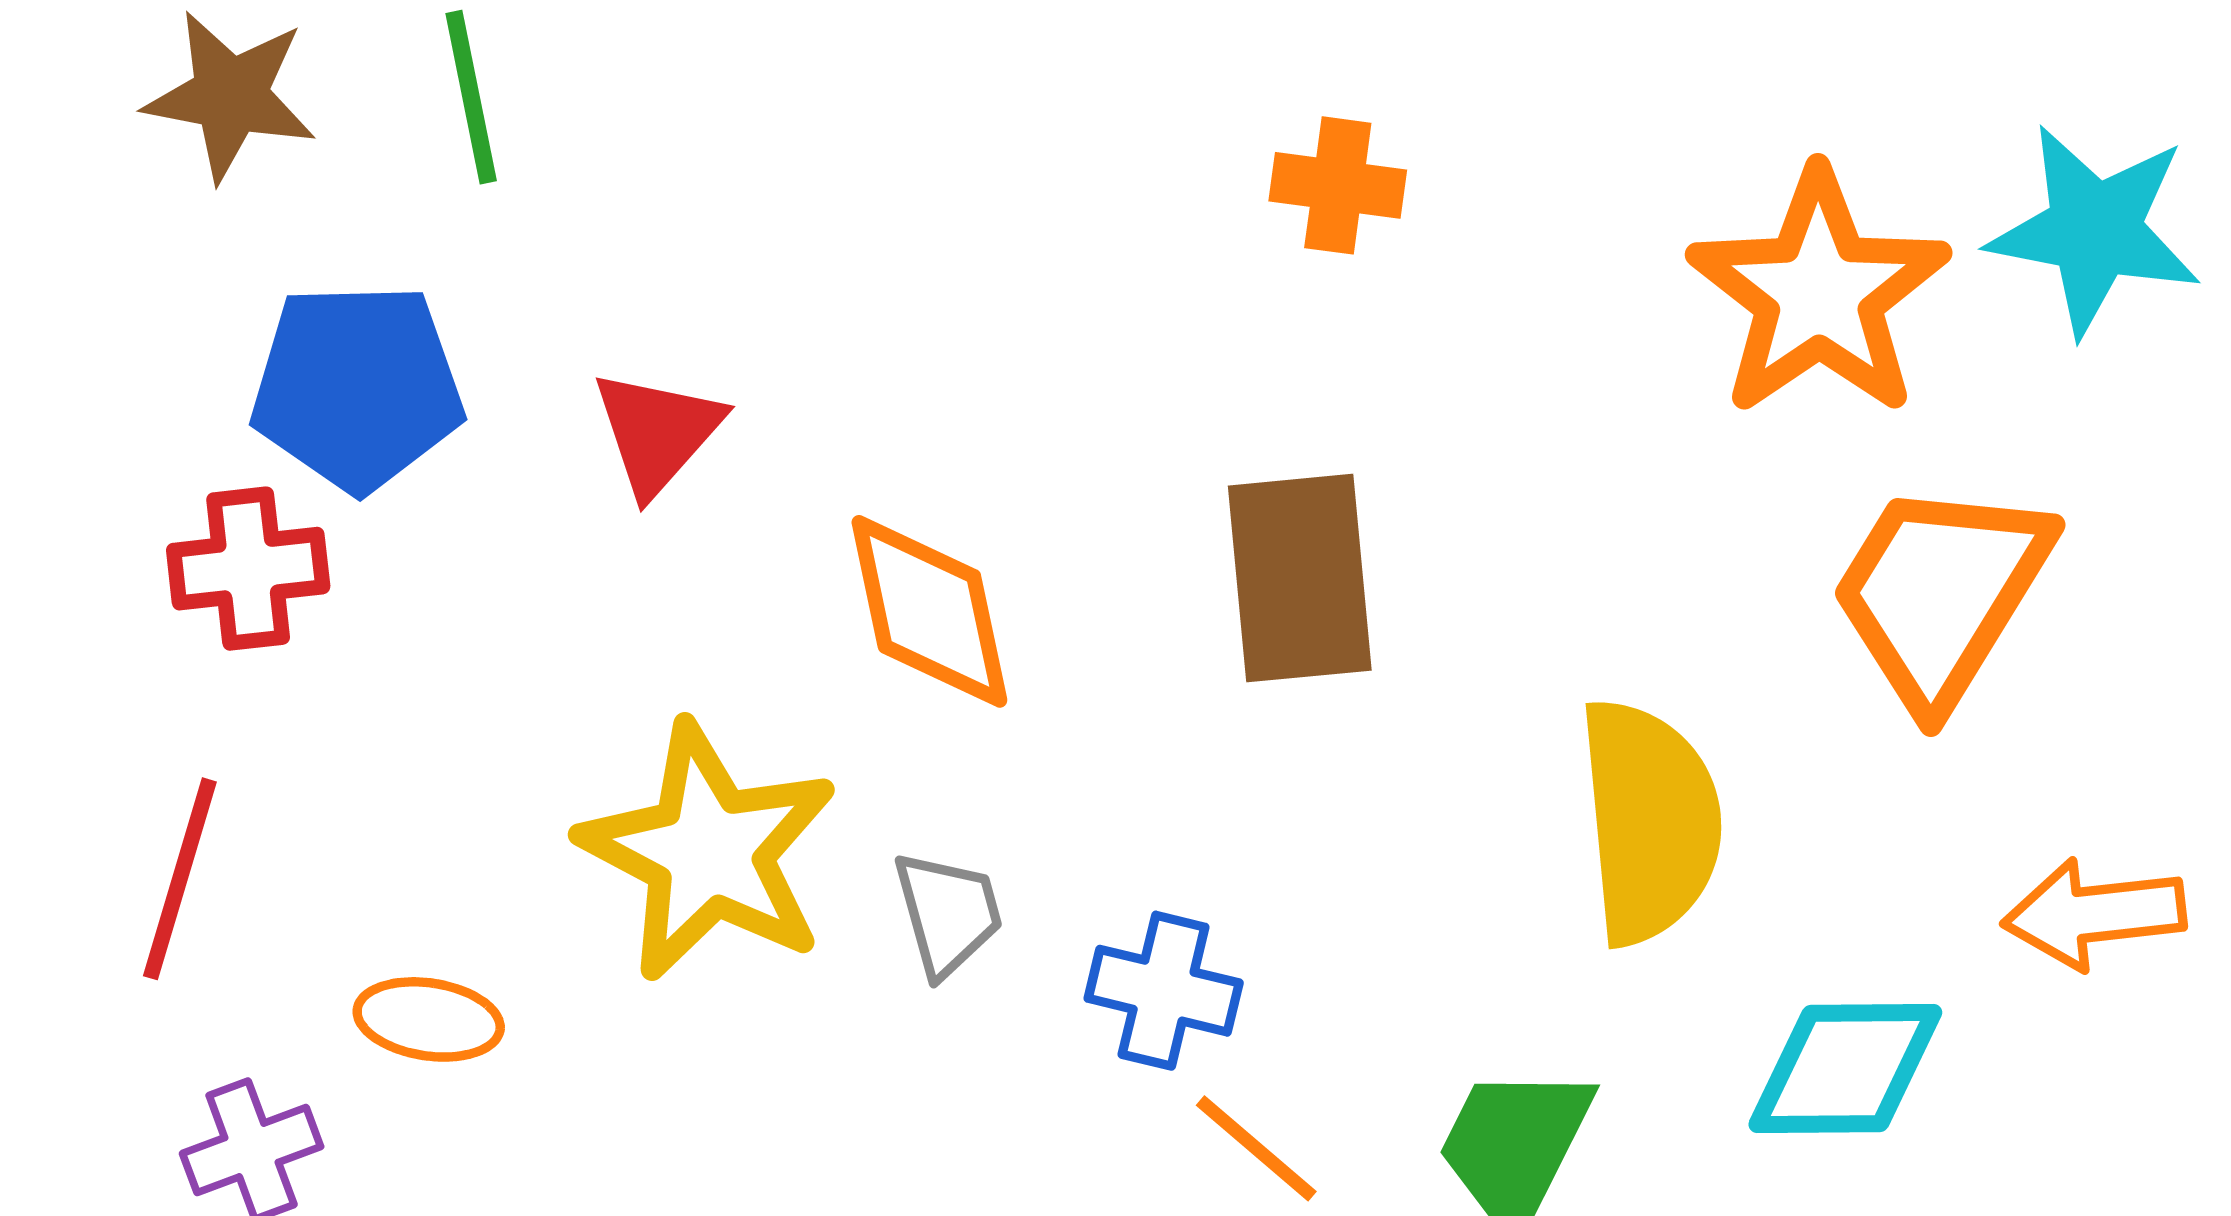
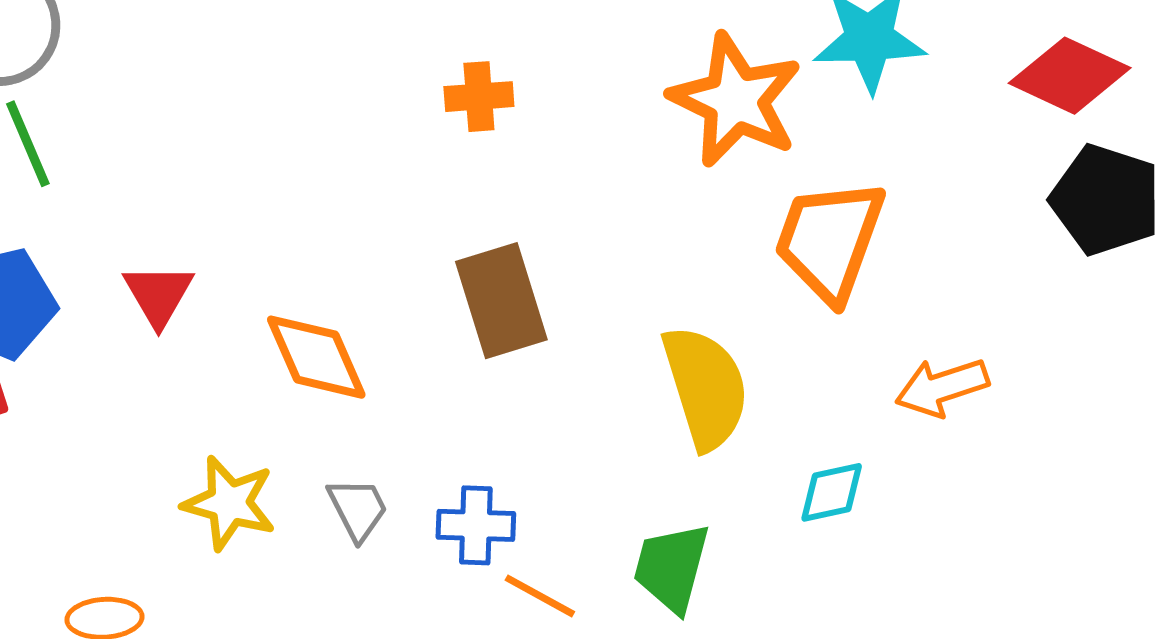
yellow star: (709, 852) -> (229, 503), size x0.7
cyan diamond: (1845, 1069) -> (832, 492), size x0.7

